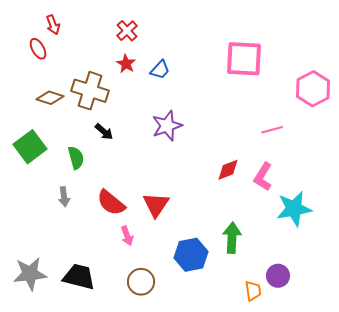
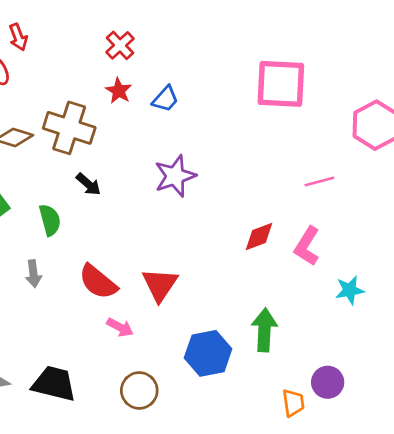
cyan star: (294, 209) -> (350, 290), size x0.6
pink arrow: (127, 236) -> (120, 327), turned -42

